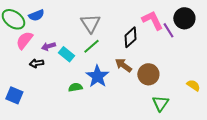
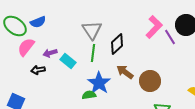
pink L-shape: (152, 20) -> (154, 27), turned 70
black diamond: (130, 37) -> (117, 44), moved
green line: (91, 46) -> (93, 53), turned -42
green semicircle: (75, 87) -> (89, 95), moved

